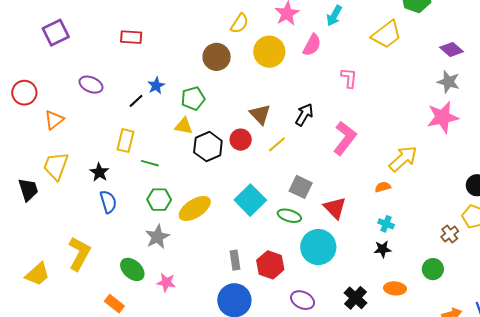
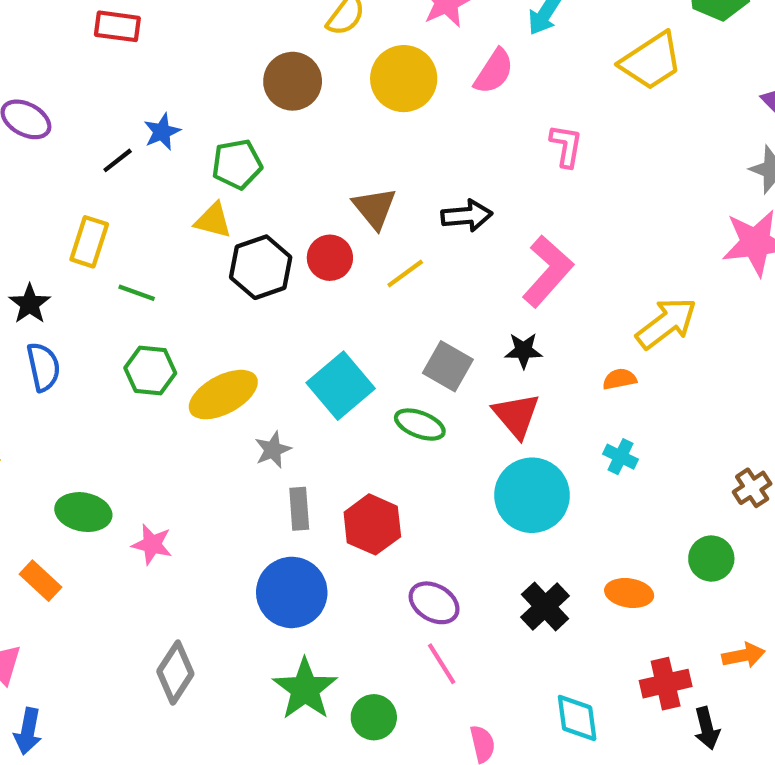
black arrow: (304, 115) -> (467, 216), turned 50
gray star: (157, 237) -> (273, 450), moved, size x0.7
cyan circle: (318, 247) -> (532, 495), moved
black star: (383, 249) -> (524, 351), moved
green ellipse: (132, 269) -> (83, 512), turned -35

